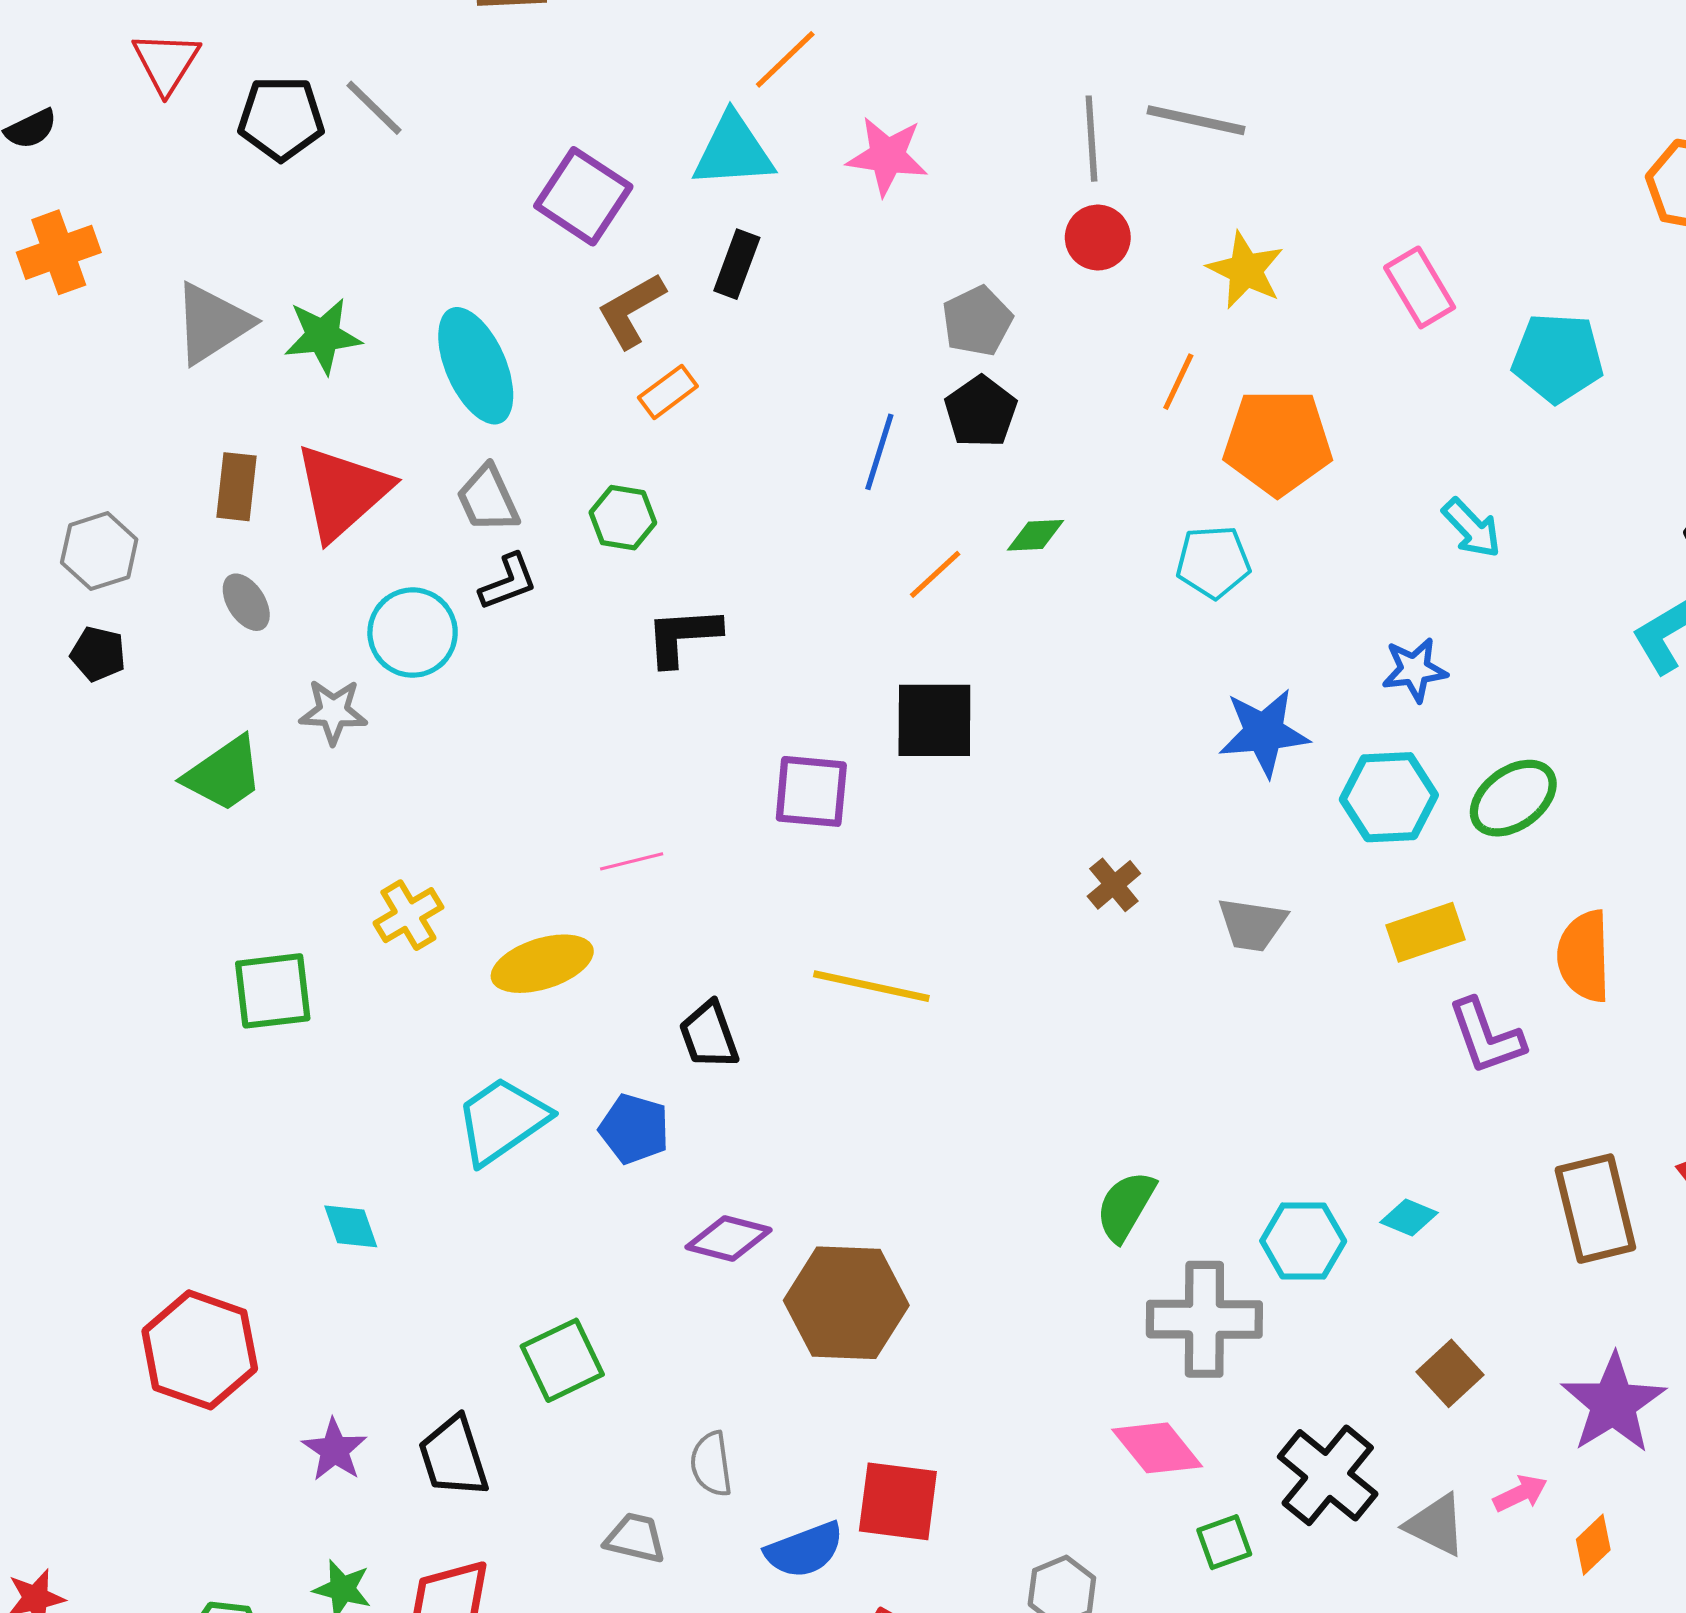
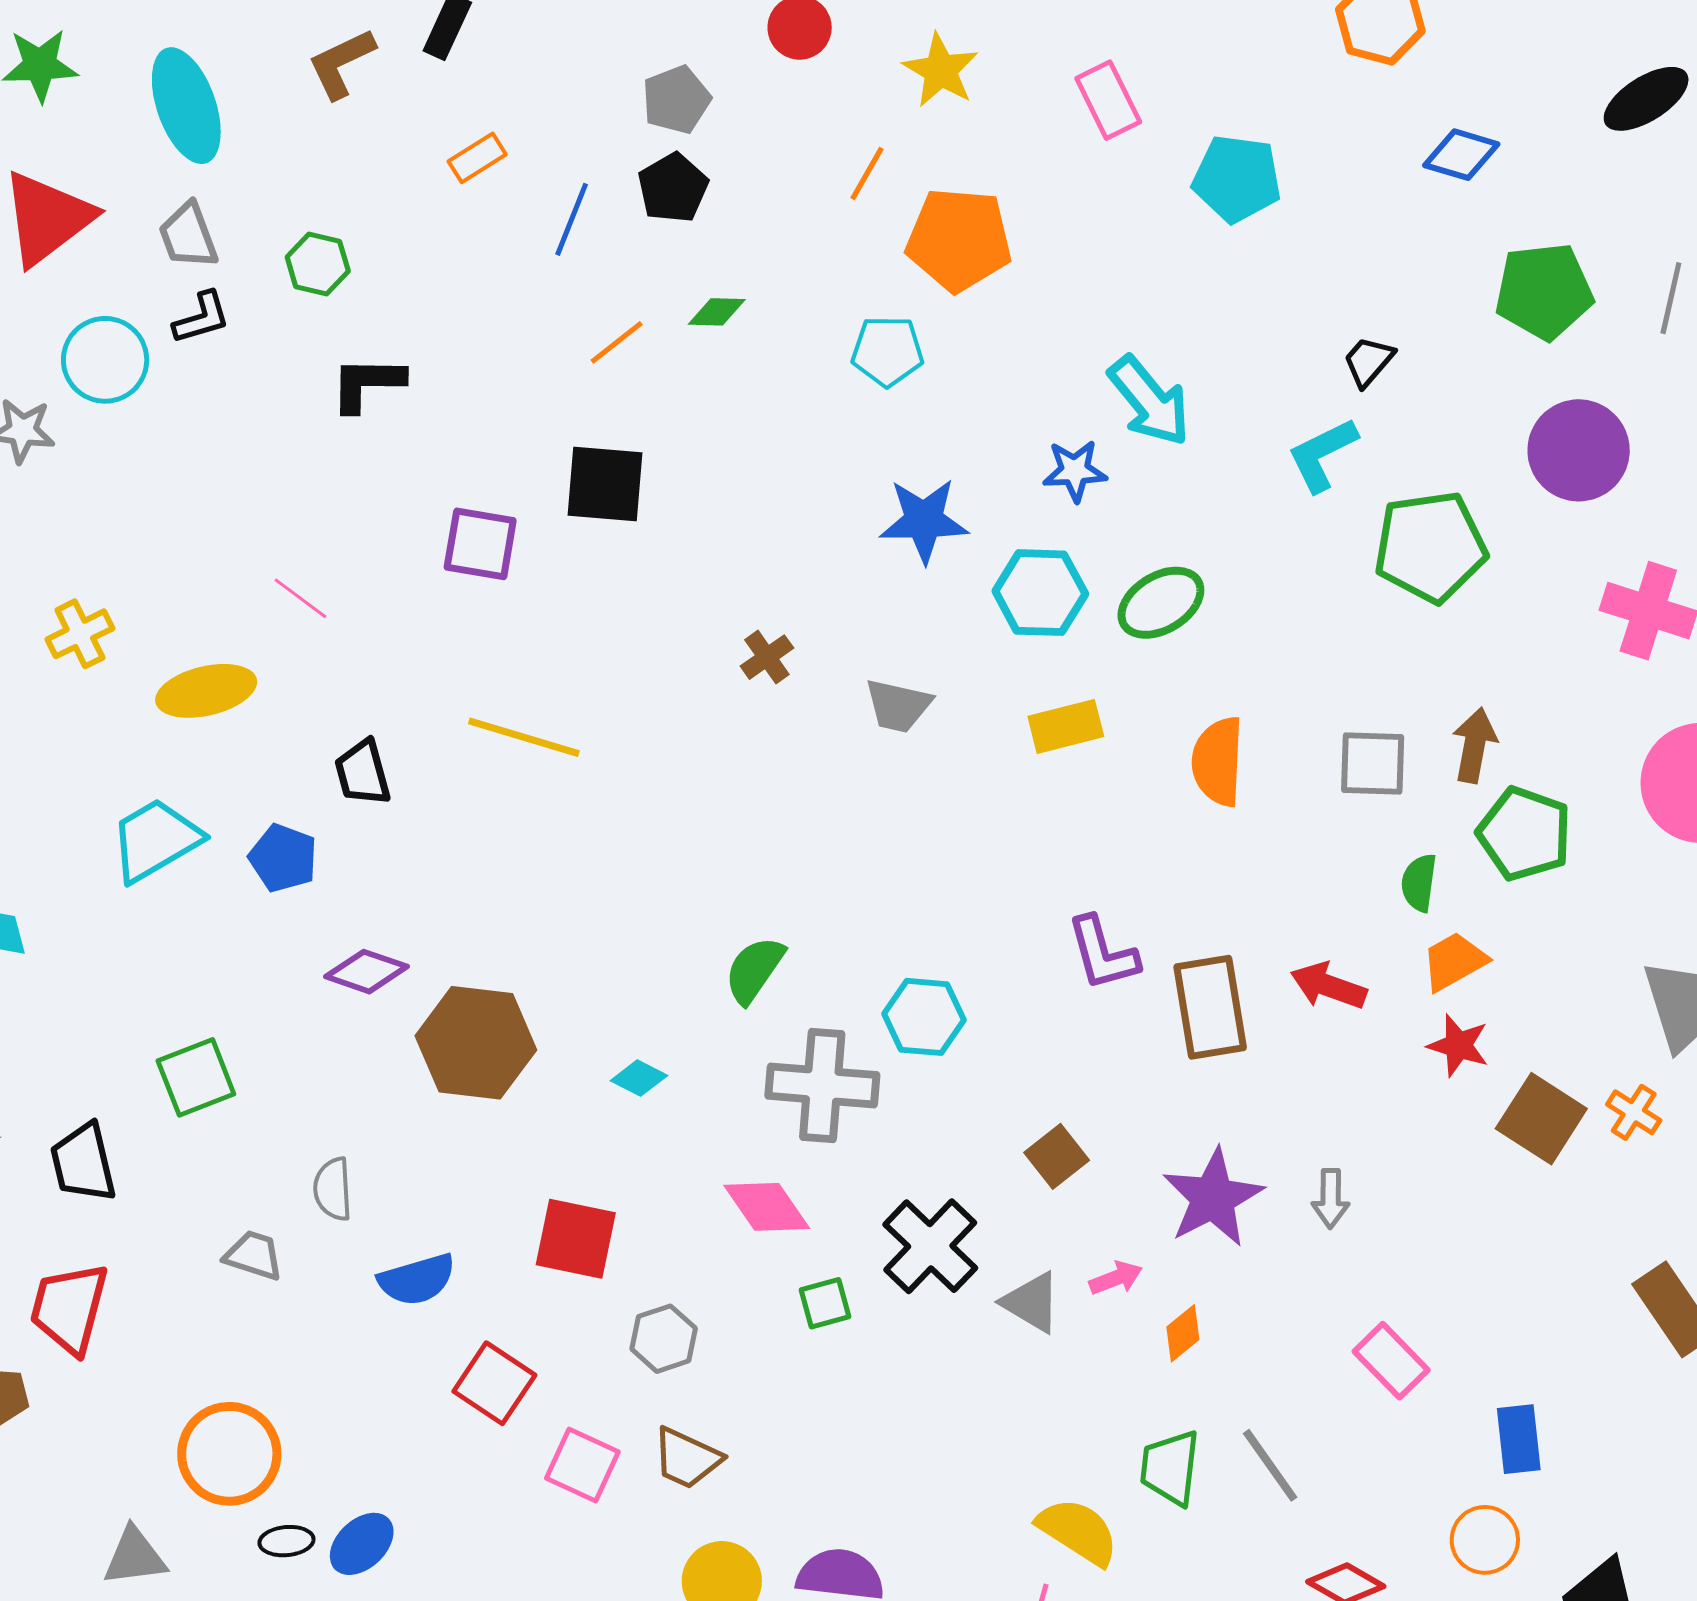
orange rectangle: (668, 392) -> (477, 158), moved
cyan arrow: (1472, 528) -> (1149, 401), moved, size x1.5
pink line: (632, 861) -> (301, 598), turned 46
purple L-shape: (1486, 1037) -> (1103, 953), moved
cyan diamond: (1409, 1217) -> (639, 1078), moved
red square: (898, 1501) -> (576, 1239), moved

